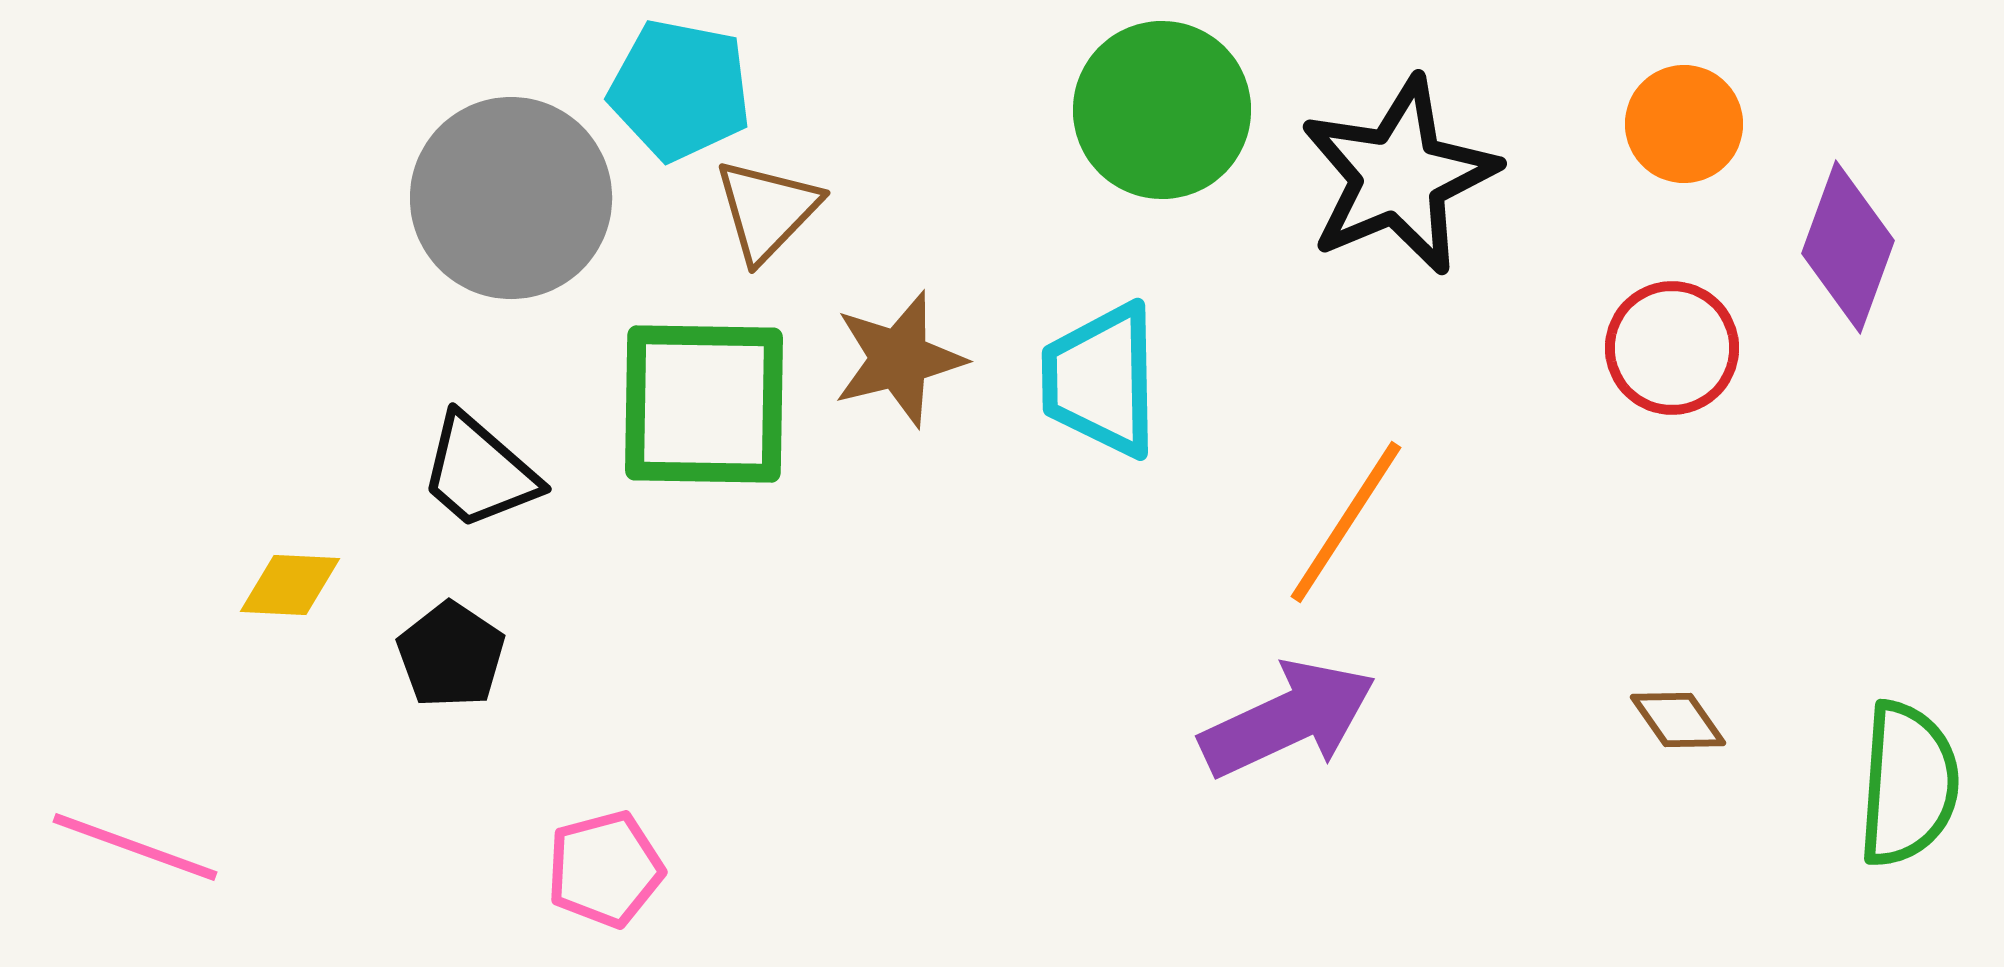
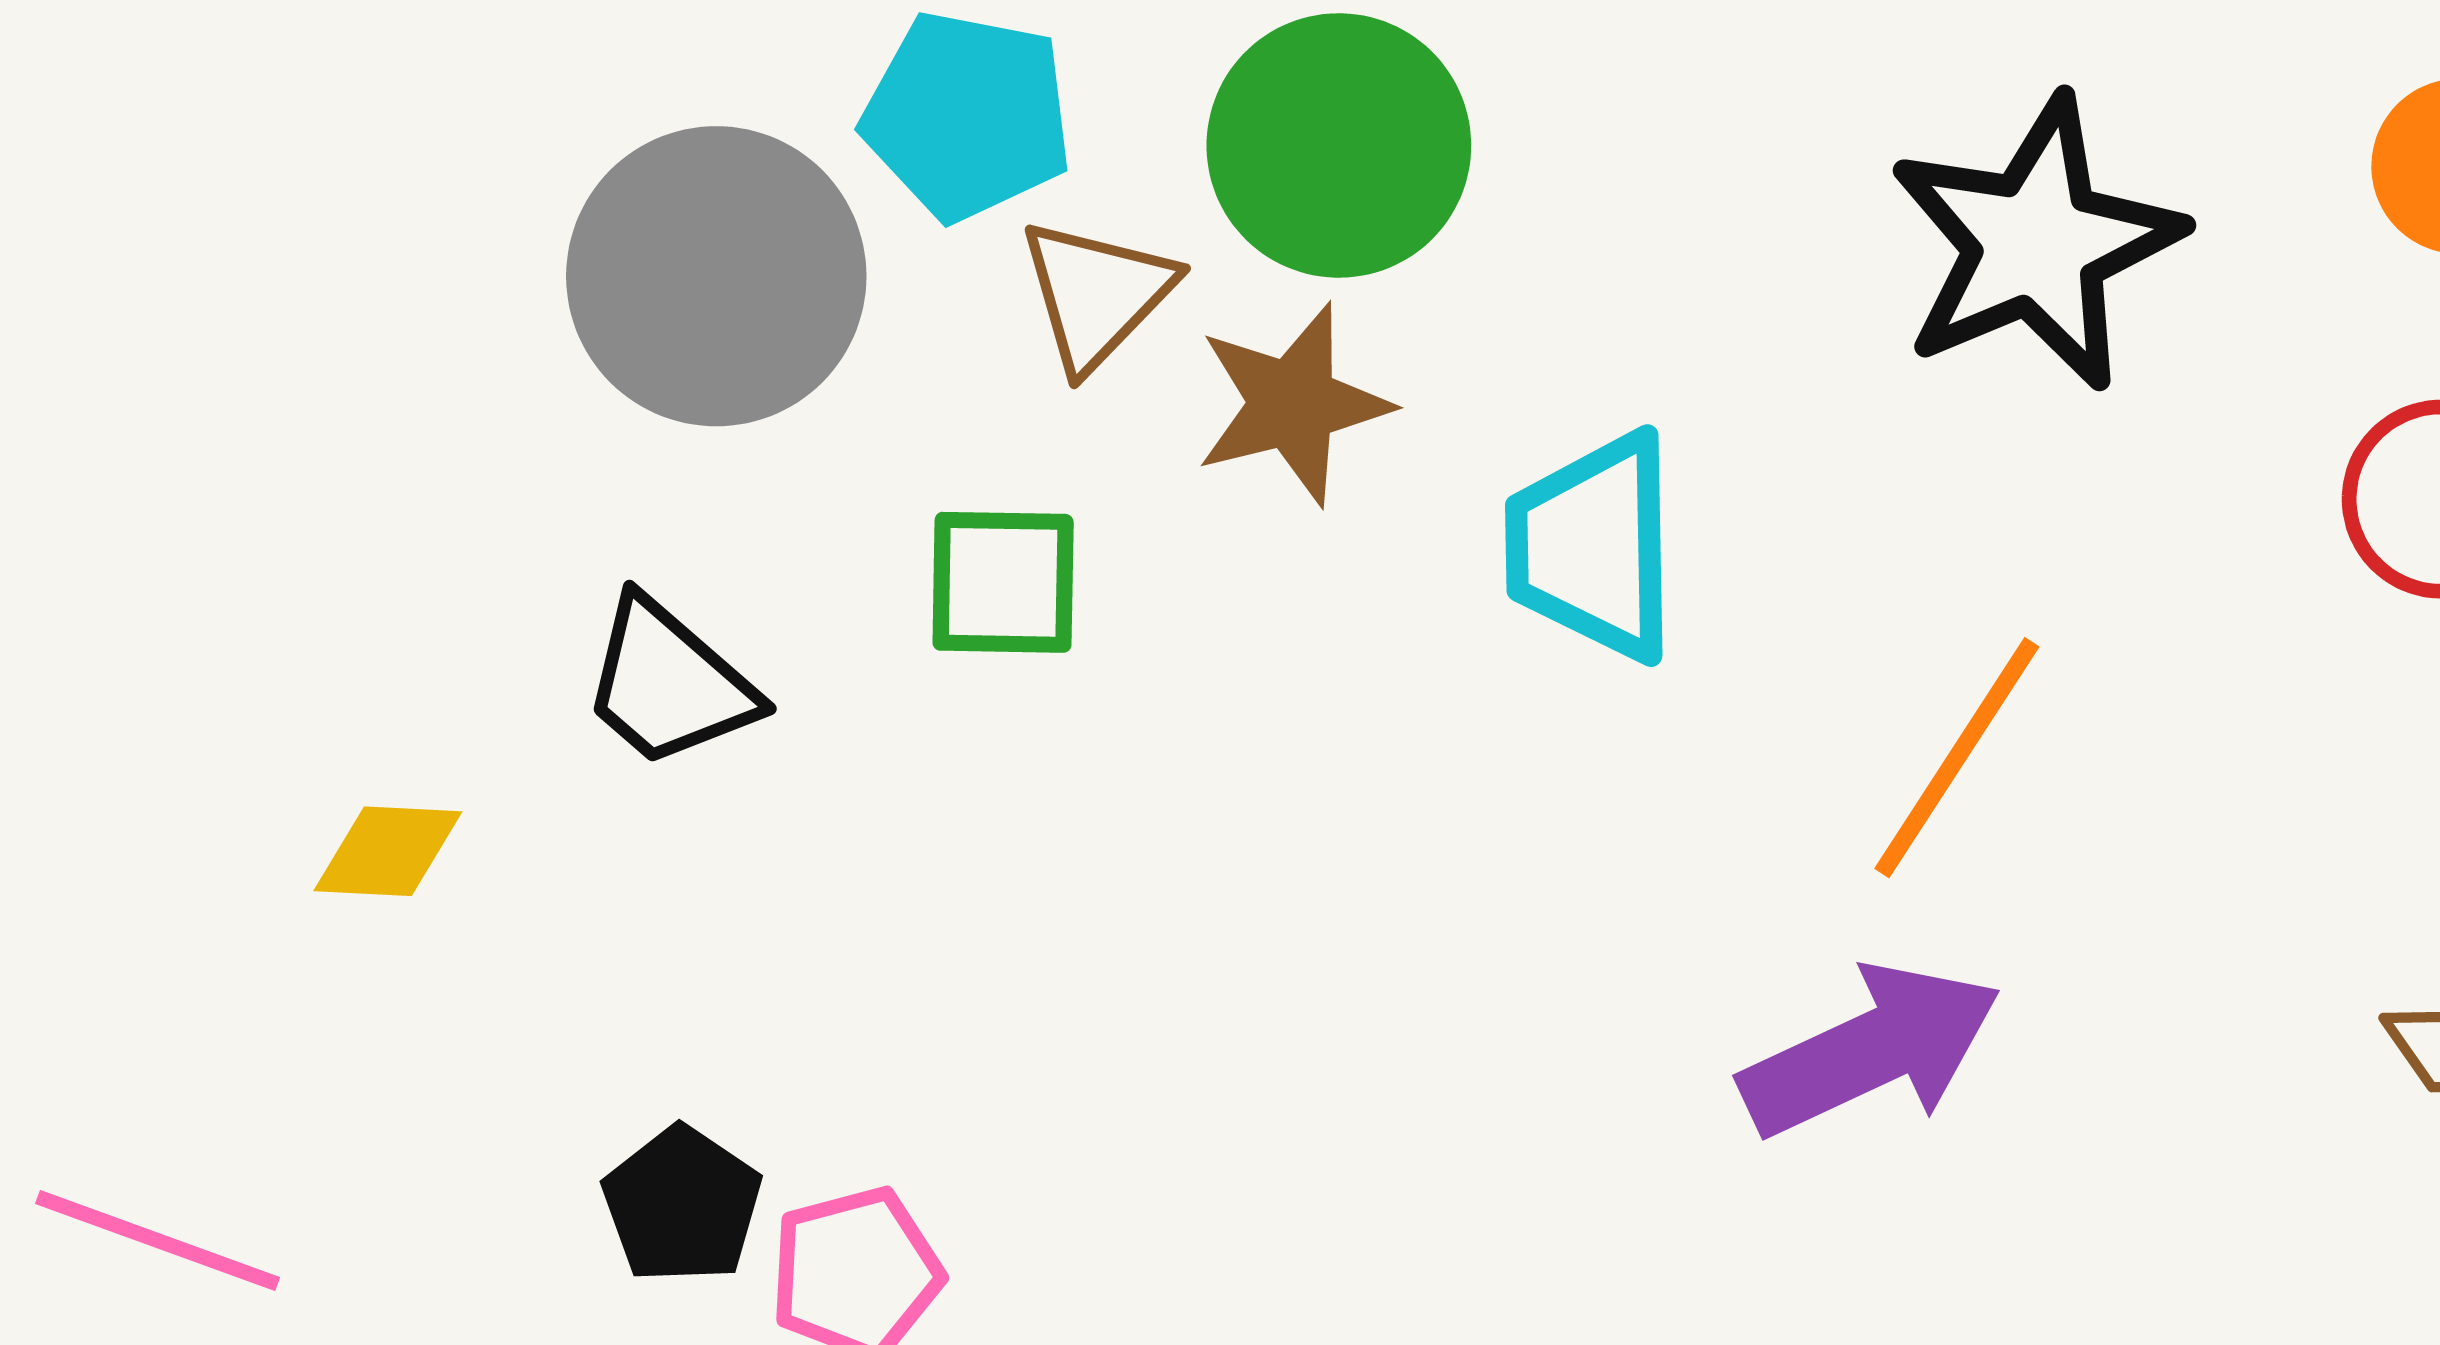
green circle: (1162, 110) -> (1339, 145), moved
brown star: (899, 359) -> (1293, 404), moved
green square: (704, 404) -> (1003, 582), size x0.6
black pentagon: (451, 655) -> (682, 1205), moved

